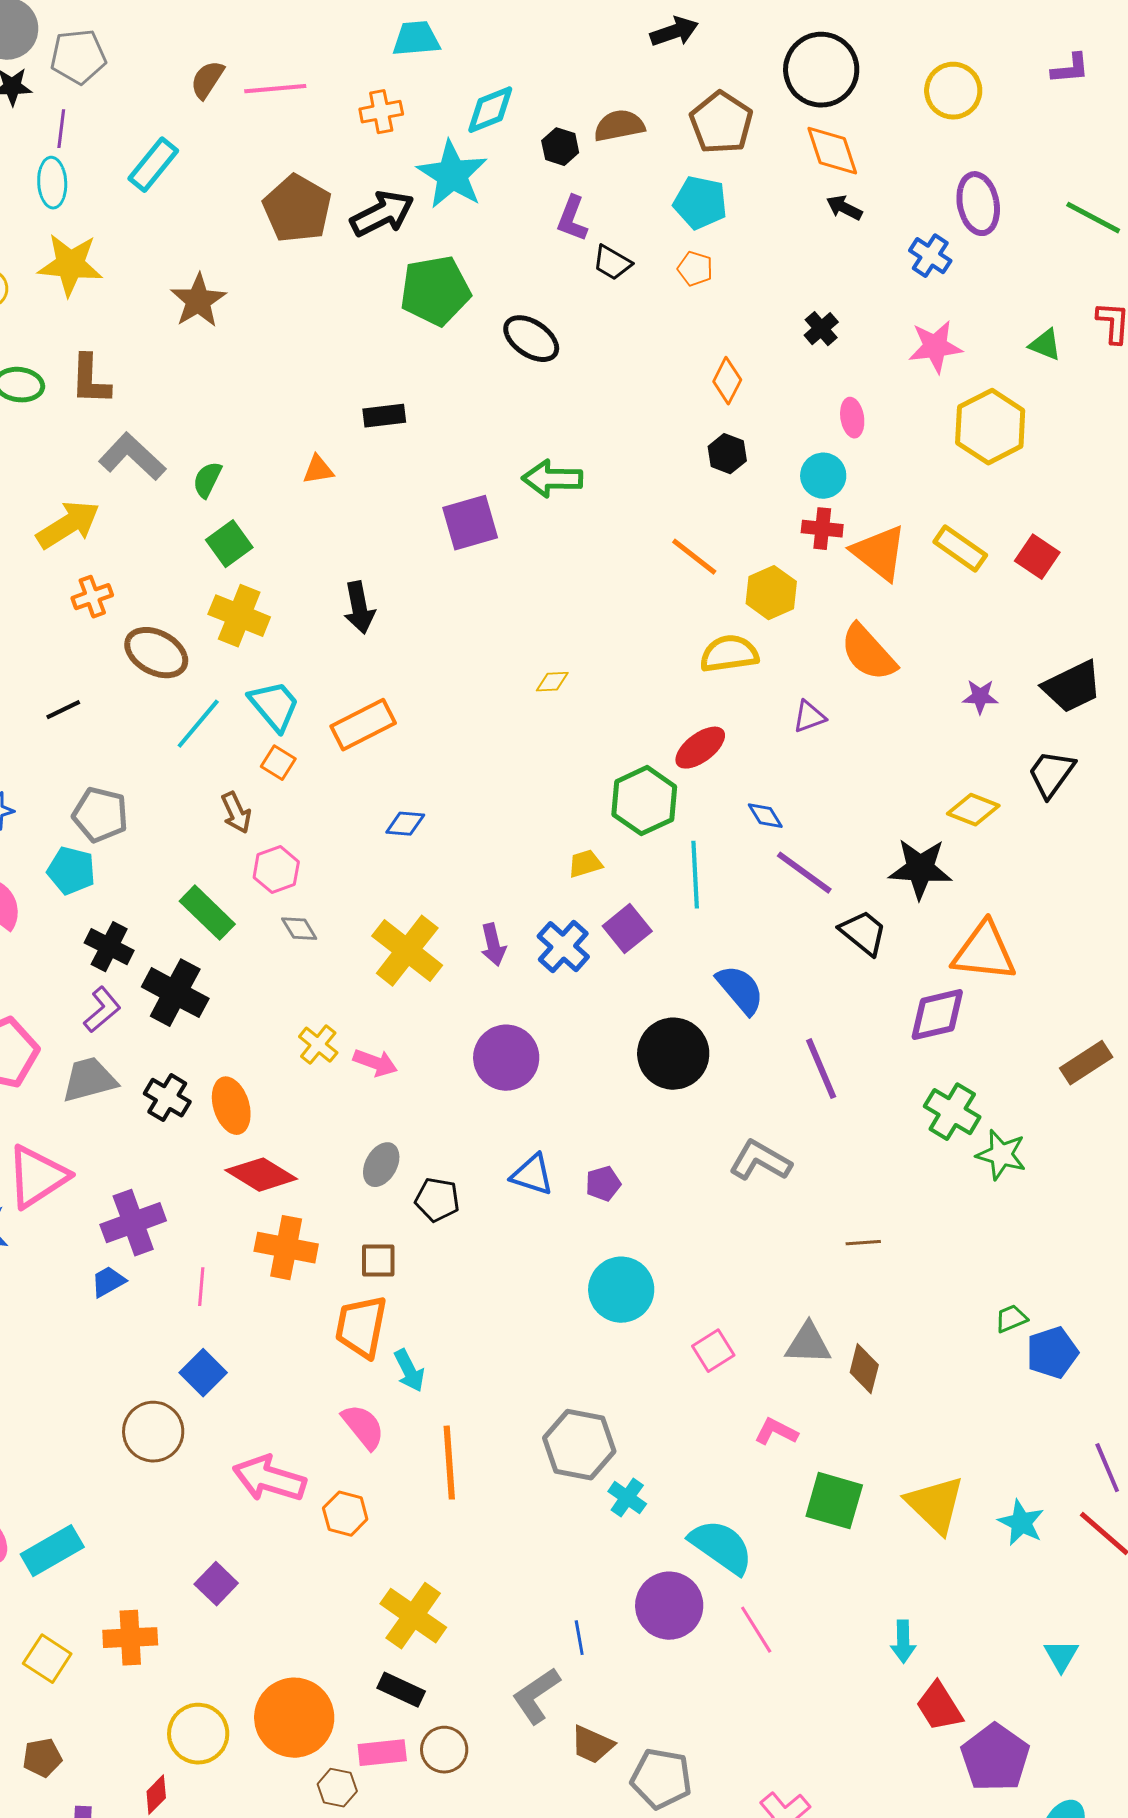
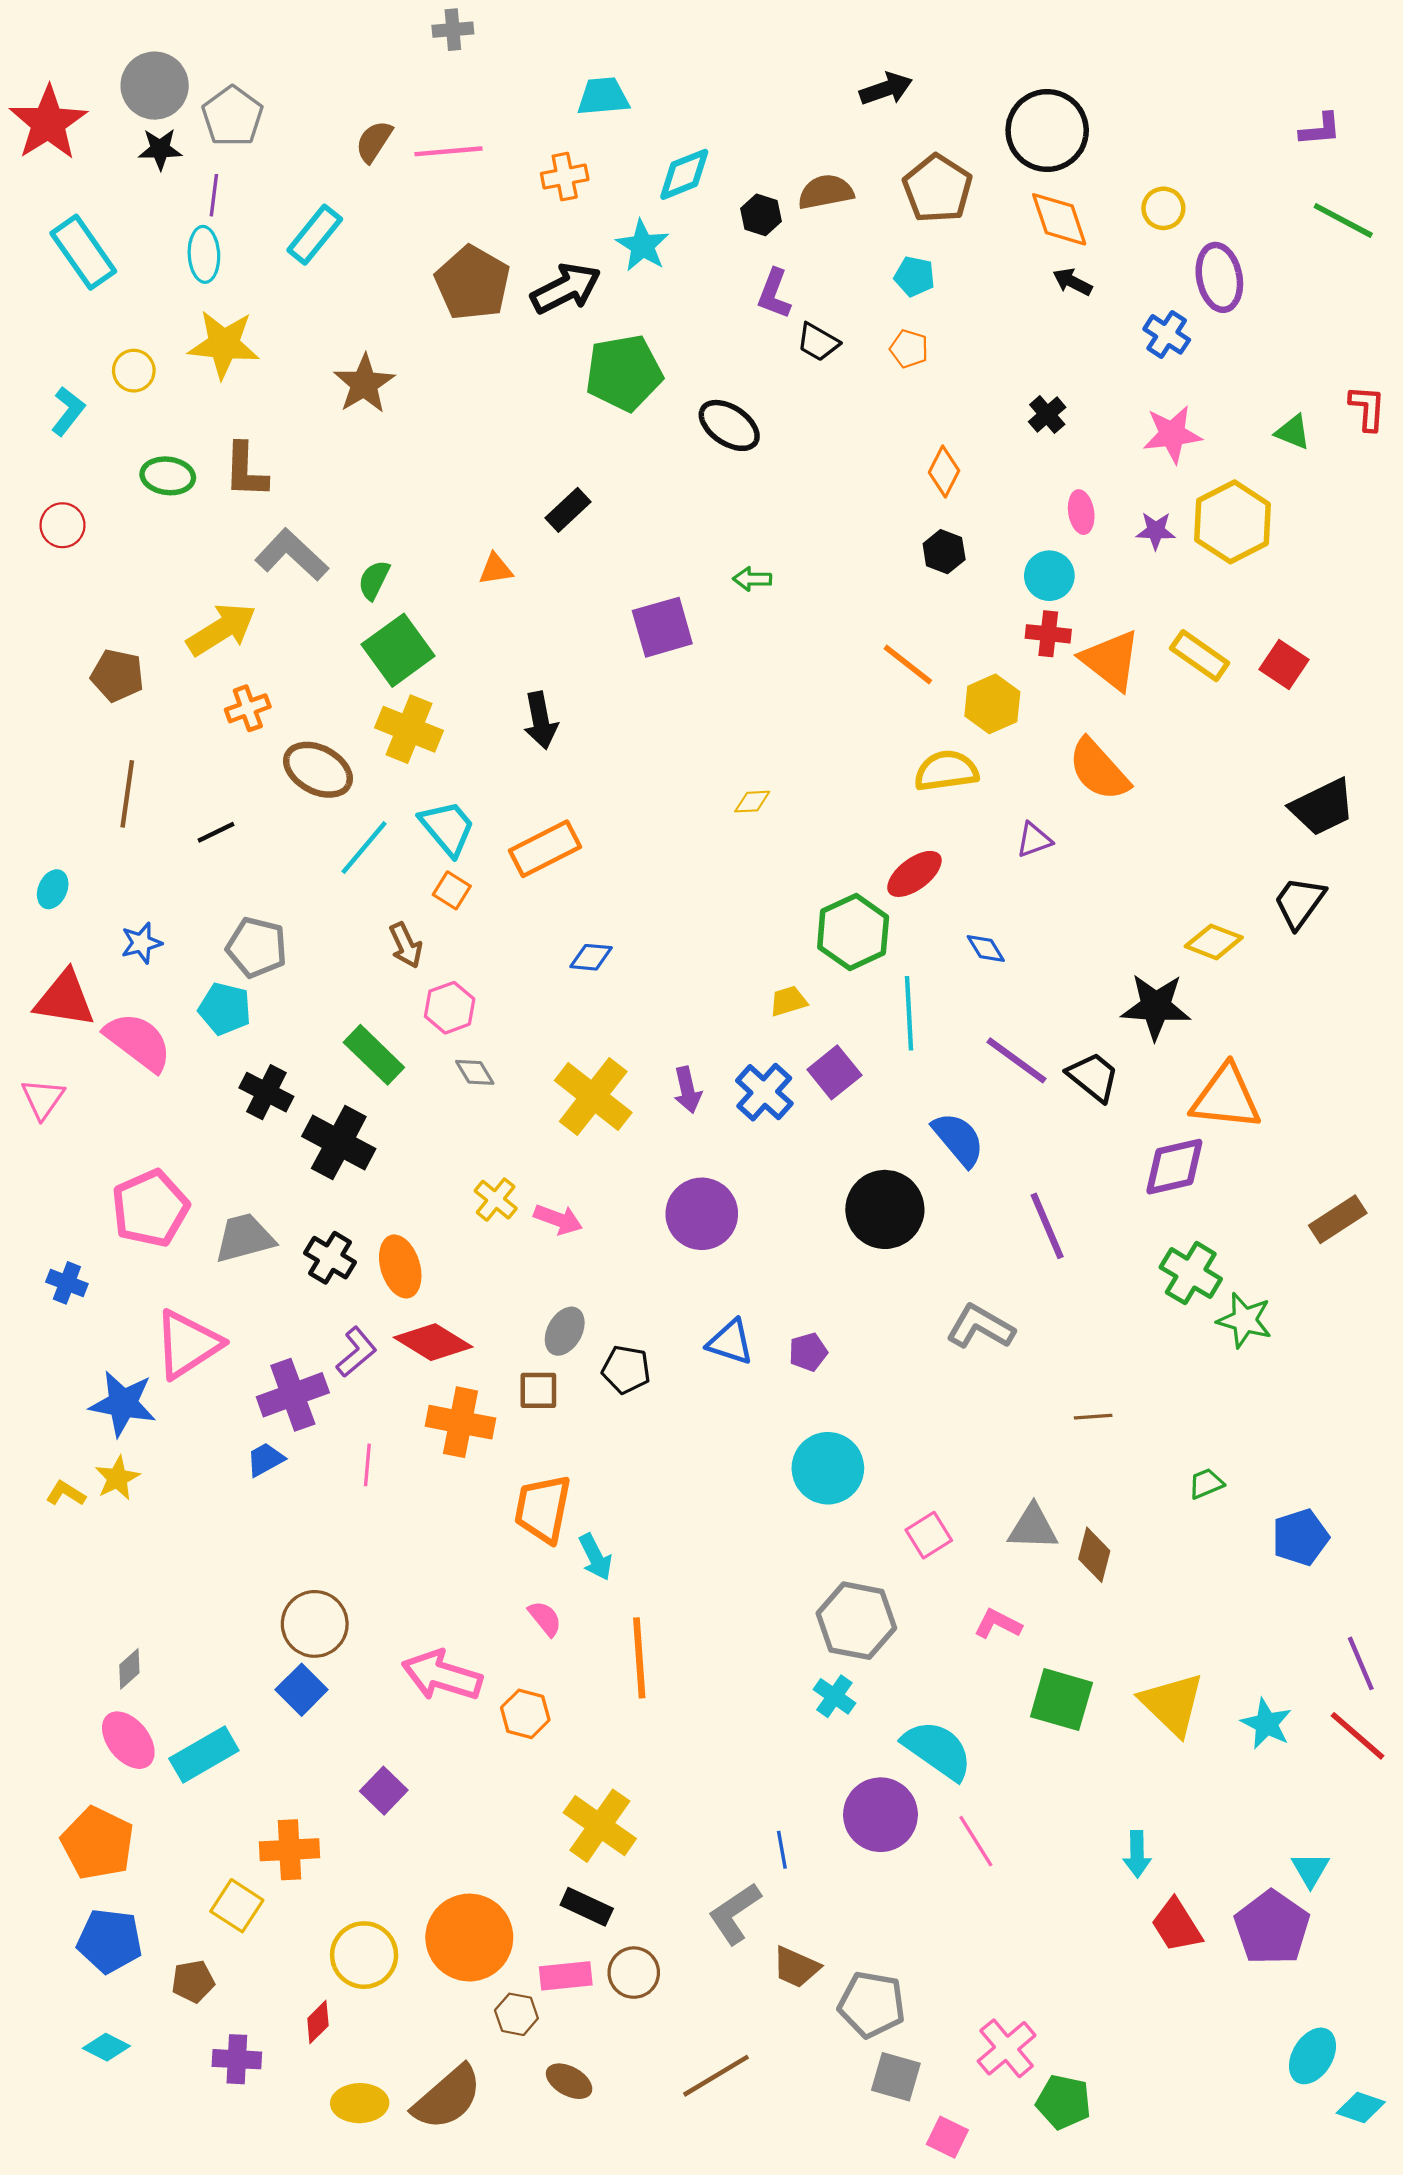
gray pentagon: (78, 57) -> (232, 116), turned -30
yellow circle: (953, 91) -> (1163, 208), moved, size x0.7
cyan star: (452, 175) -> (643, 246), size x0.7
cyan pentagon: (700, 203) -> (914, 276), size x0.7
green line: (1093, 218) -> (1343, 220), moved
black rectangle: (384, 416) -> (568, 510), turned -36
green arrow: (552, 479) -> (752, 579), size x0.6
green square: (229, 544) -> (398, 650), size x1.4
purple star: (980, 697) -> (1156, 531), moved
purple line: (804, 873) -> (1016, 1060), moved
purple L-shape: (102, 1010) -> (356, 1352), moved
brown square: (378, 1261) -> (538, 1390), moved
green trapezoid: (1011, 1319) -> (1206, 1484), moved
blue square: (203, 1373) -> (302, 1690), moved
pink semicircle: (363, 1427) -> (545, 1618), size x0.7
gray hexagon: (579, 1445) -> (856, 1621), moved
yellow square: (47, 1659) -> (237, 1906), moved
purple pentagon: (995, 1758) -> (1272, 1928), moved

